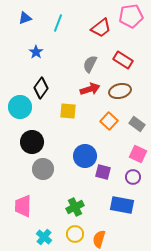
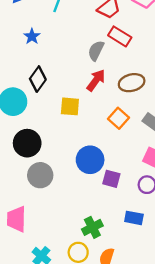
red rectangle: (123, 60) -> (120, 36), moved
red arrow: (90, 89) -> (96, 80), turned -36
blue rectangle: (122, 205) -> (134, 218), size x0.7
green cross: (75, 207) -> (92, 227), moved

